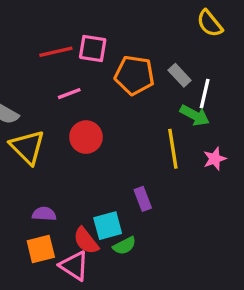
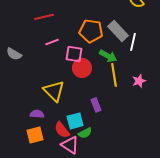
pink square: (93, 48) -> (74, 54), moved
gray rectangle: (180, 75) -> (118, 31), size x1.5
green arrow: (195, 115) -> (108, 56), moved
red circle: (86, 137) -> (82, 68), moved
yellow triangle: (27, 147) -> (54, 91), moved
pink triangle: (74, 266) -> (70, 145), moved

